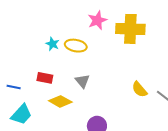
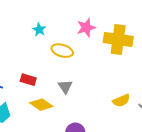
cyan star: (52, 44) -> (39, 30), moved
yellow semicircle: (140, 89) -> (121, 100), turned -78

